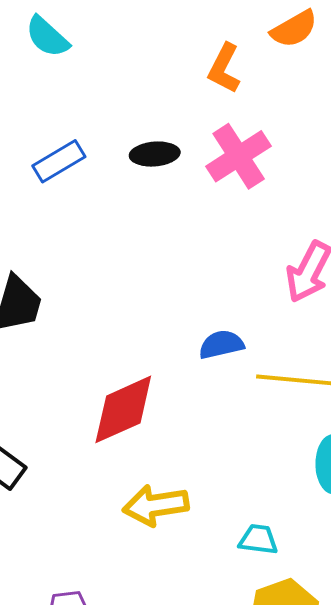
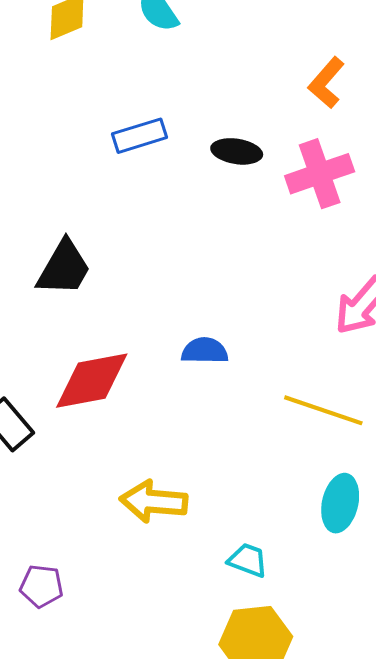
blue semicircle: (221, 345) -> (205, 351), moved
red diamond: (123, 409) -> (92, 381), moved

